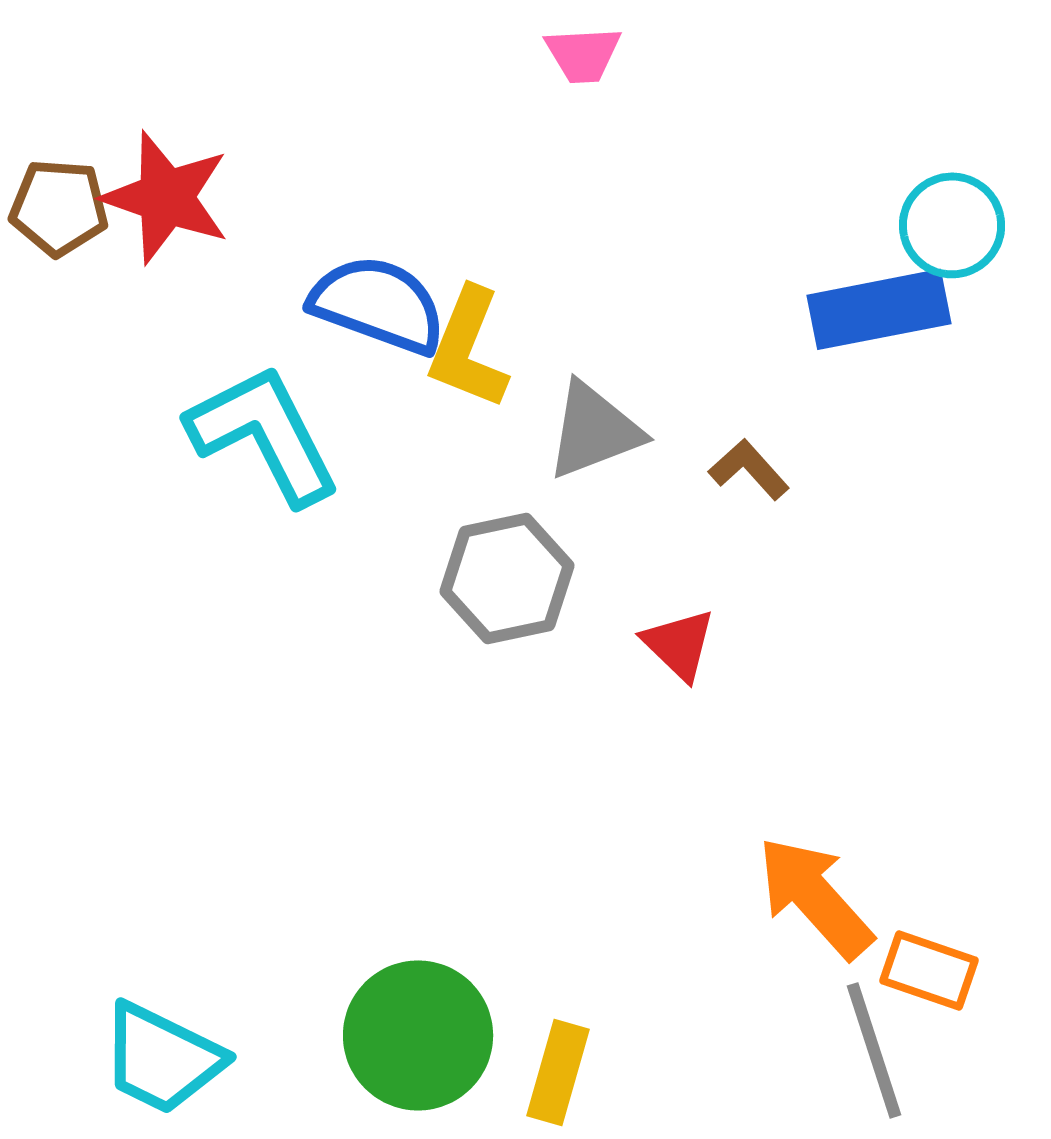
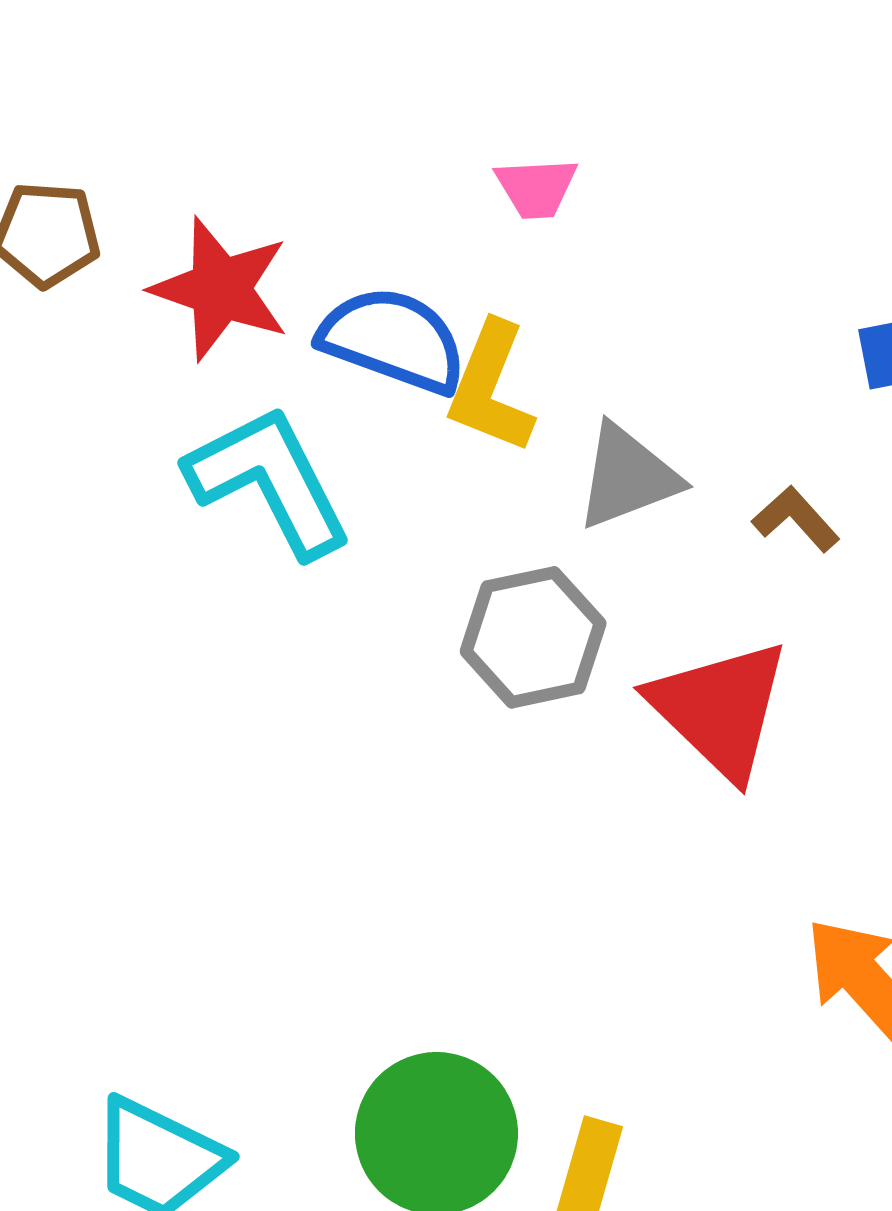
pink trapezoid: (583, 54) -> (536, 188), moved
red star: (166, 197) -> (220, 289), moved
red triangle: (679, 644) -> (720, 709), size x1.8

